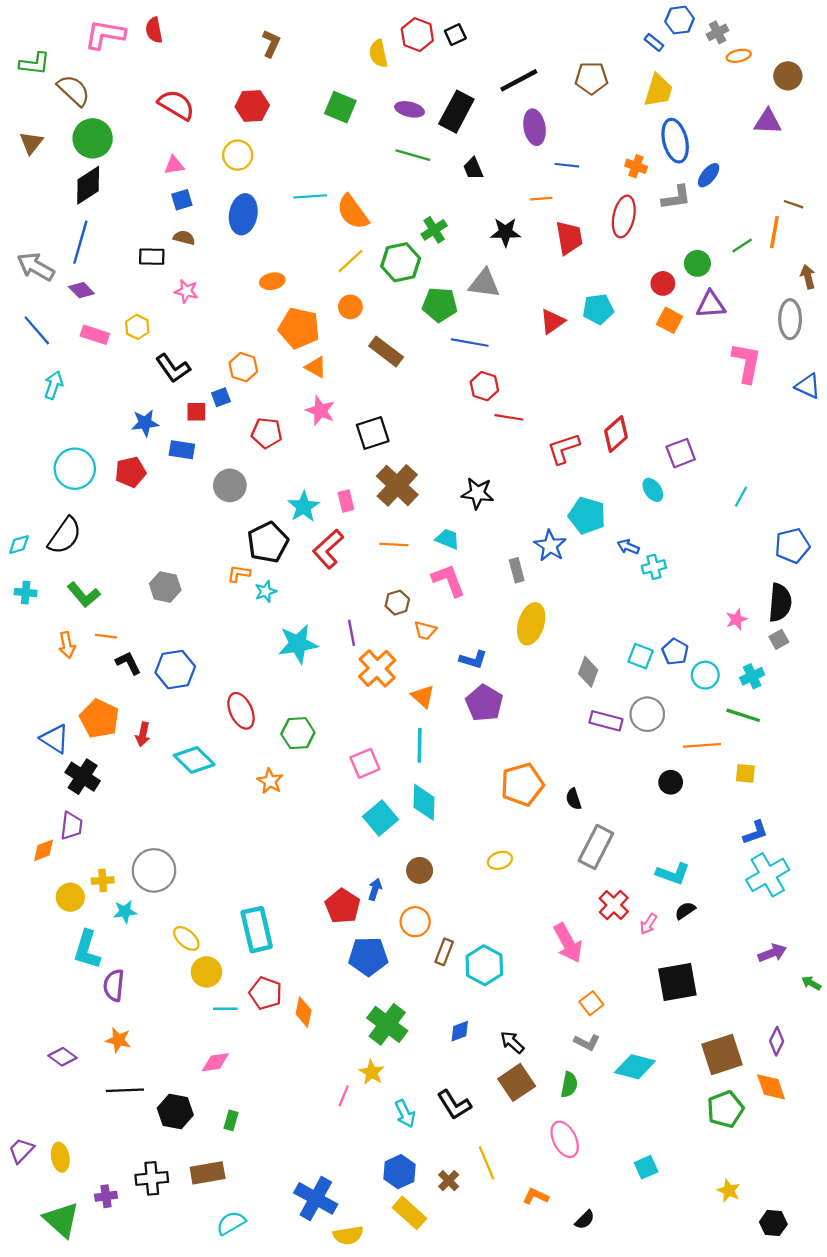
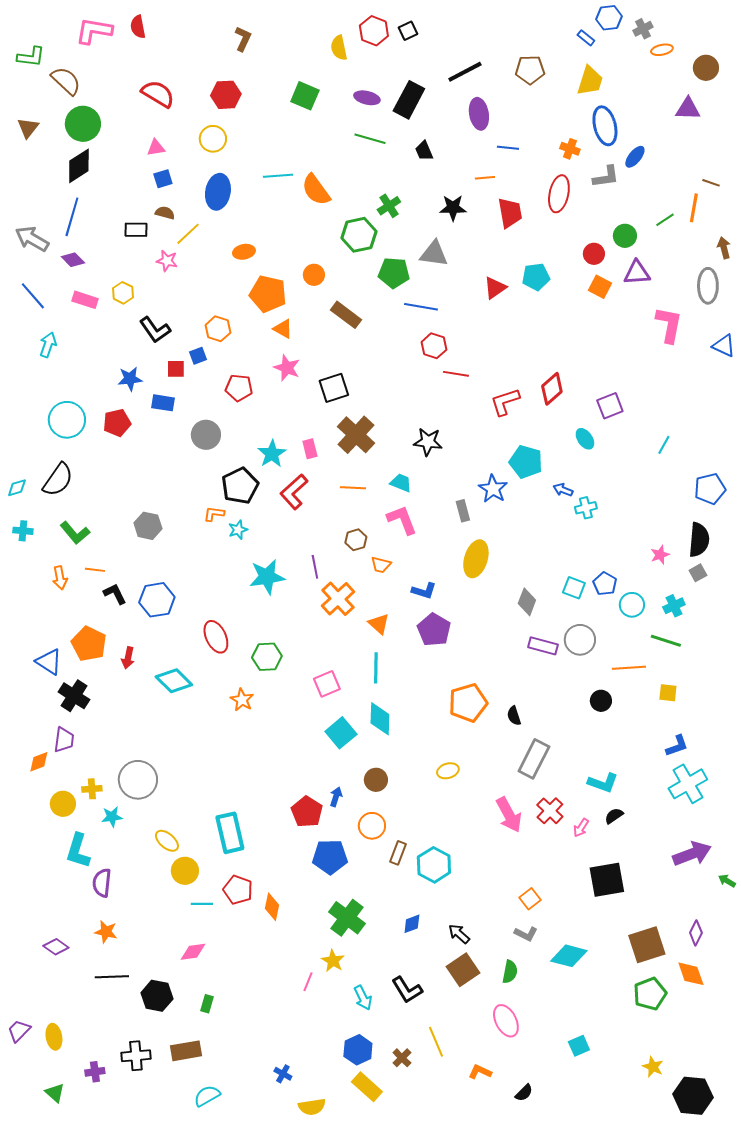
yellow line: (350, 261) -> (188, 234), moved
pink arrow: (568, 943) -> (509, 815), moved
purple arrow: (772, 953) -> (692, 854), size x1.5
blue cross: (316, 1198) -> (283, 1074), size x0.5
green triangle: (61, 1220) -> (55, 1093), size x0.6
black hexagon: (773, 1223) -> (693, 1096), size x1.6

